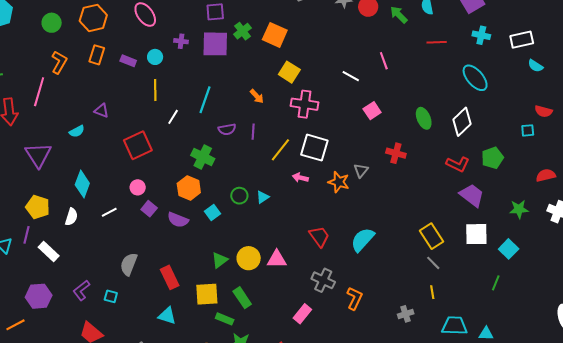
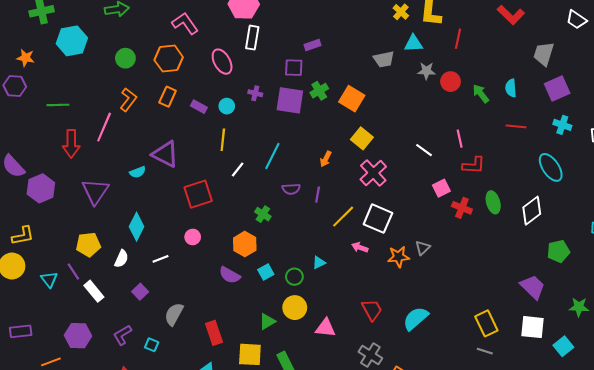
orange arrow: (257, 96) -> (326, 159), turned 63
pink cross: (304, 104) -> (373, 173), turned 32
purple triangle: (101, 111) -> (165, 154), size x1.8
red cross: (396, 153) -> (462, 208), moved
green cross: (203, 157) -> (263, 214), size x0.7
red L-shape: (458, 164) -> (474, 165), moved, turned -30
orange star: (339, 182) -> (398, 257), turned -30
green circle: (239, 196) -> (294, 277), moved
yellow pentagon: (38, 207) -> (88, 245), turned -30
purple square: (149, 209) -> (140, 292), moved
purple line: (27, 235) -> (73, 272), turned -54
yellow circle: (249, 258) -> (295, 308), moved
gray line: (433, 263) -> (485, 351), turned -35

